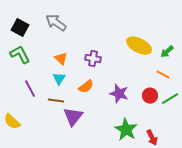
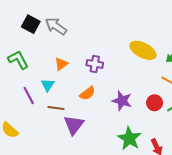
black square: (20, 28) -> (31, 24), moved
orange triangle: (61, 59) -> (61, 64), turned 40
cyan triangle: (59, 79) -> (48, 85), moved

